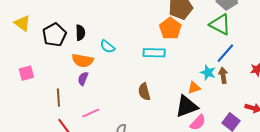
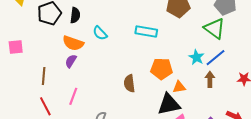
orange pentagon: (170, 28) -> (162, 69), moved, turned 30
cyan rectangle: (154, 53) -> (146, 32), moved
cyan star: (208, 73) -> (196, 57), moved
pink line: (91, 113) -> (73, 96), turned -54

